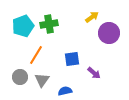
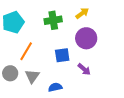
green cross: (49, 24) -> (53, 20), moved
purple circle: (109, 33) -> (86, 38), moved

